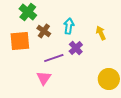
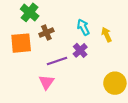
cyan arrow: (69, 26) -> (83, 27), moved, turned -35
brown cross: (44, 31) -> (46, 33), turned 32

